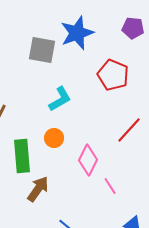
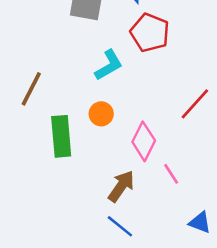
red pentagon: (113, 75) -> (150, 33), moved
brown arrow: (38, 189) -> (121, 186), moved

